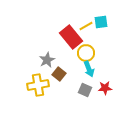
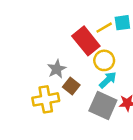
cyan arrow: (89, 69) -> (108, 80), turned -112
gray square: (85, 90) -> (103, 105), size x1.6

